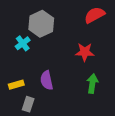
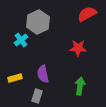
green arrow: (92, 84) -> (80, 86), moved
gray rectangle: (28, 104) -> (37, 96), moved

